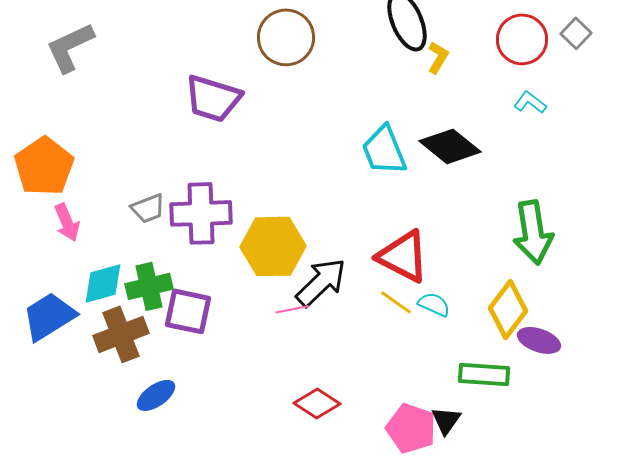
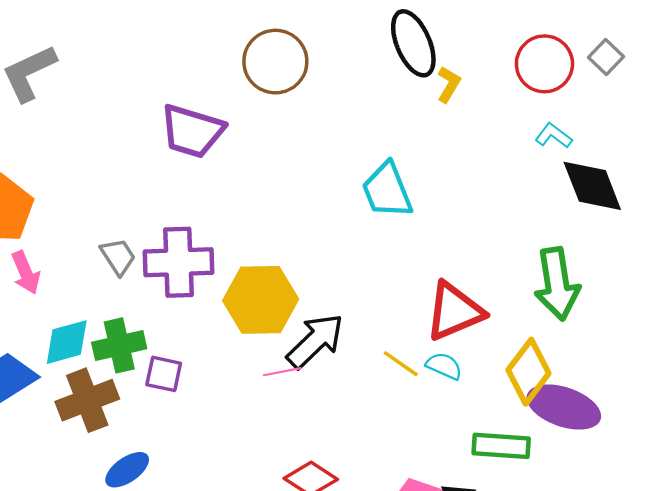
black diamond: (450, 146) -> (592, 186), moved, turned 30
gray trapezoid: (148, 208) -> (118, 257), turned -102
red triangle: (403, 256) -> (454, 311), moved, turned -50
purple square: (188, 311) -> (164, 374), size x0.7
purple ellipse: (539, 340) -> (564, 407), size x1.5

